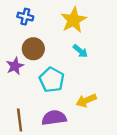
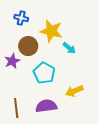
yellow star: (74, 20) -> (51, 31), moved, turned -30

